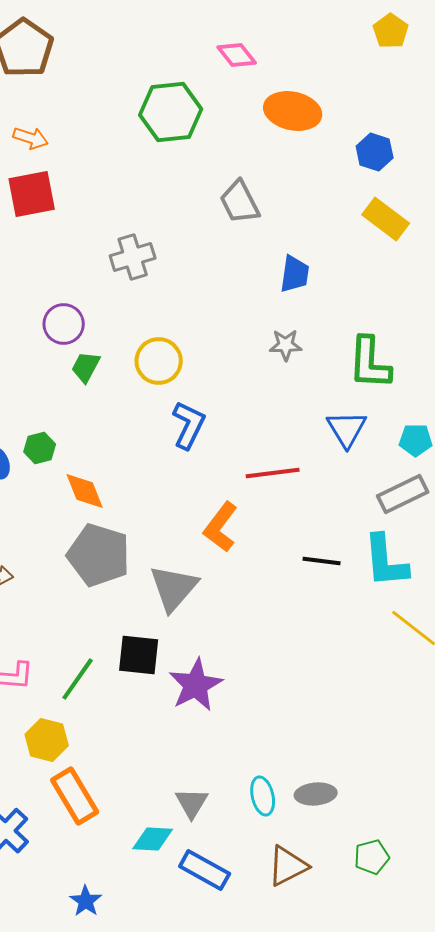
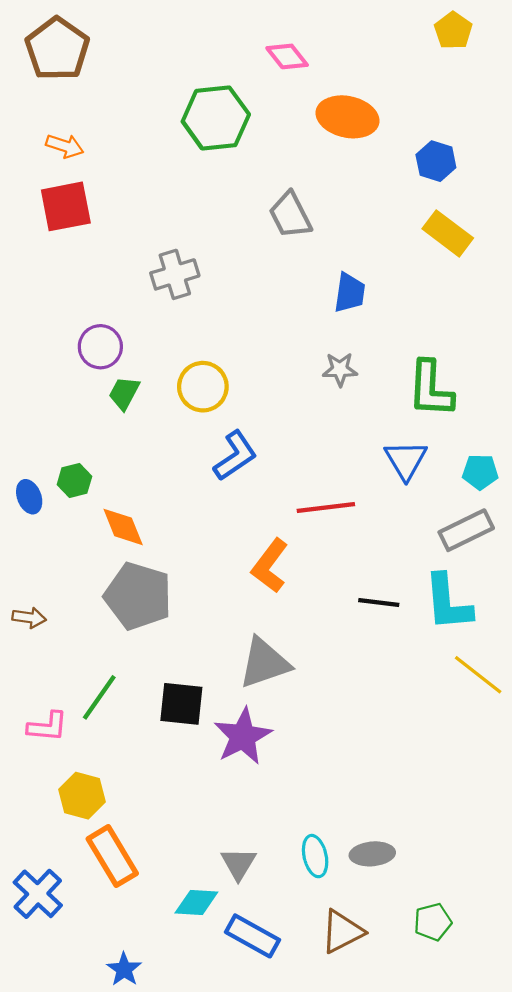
blue L-shape: (189, 425) -> (235, 456), turned 30
gray triangle: (174, 588) -> (264, 663), moved, turned 30
green line: (78, 679) -> (99, 697), moved

